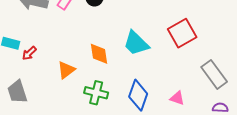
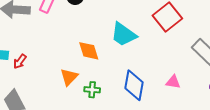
orange triangle: (66, 70) -> (69, 77), moved
green cross: (96, 93) -> (92, 90), size x0.7

